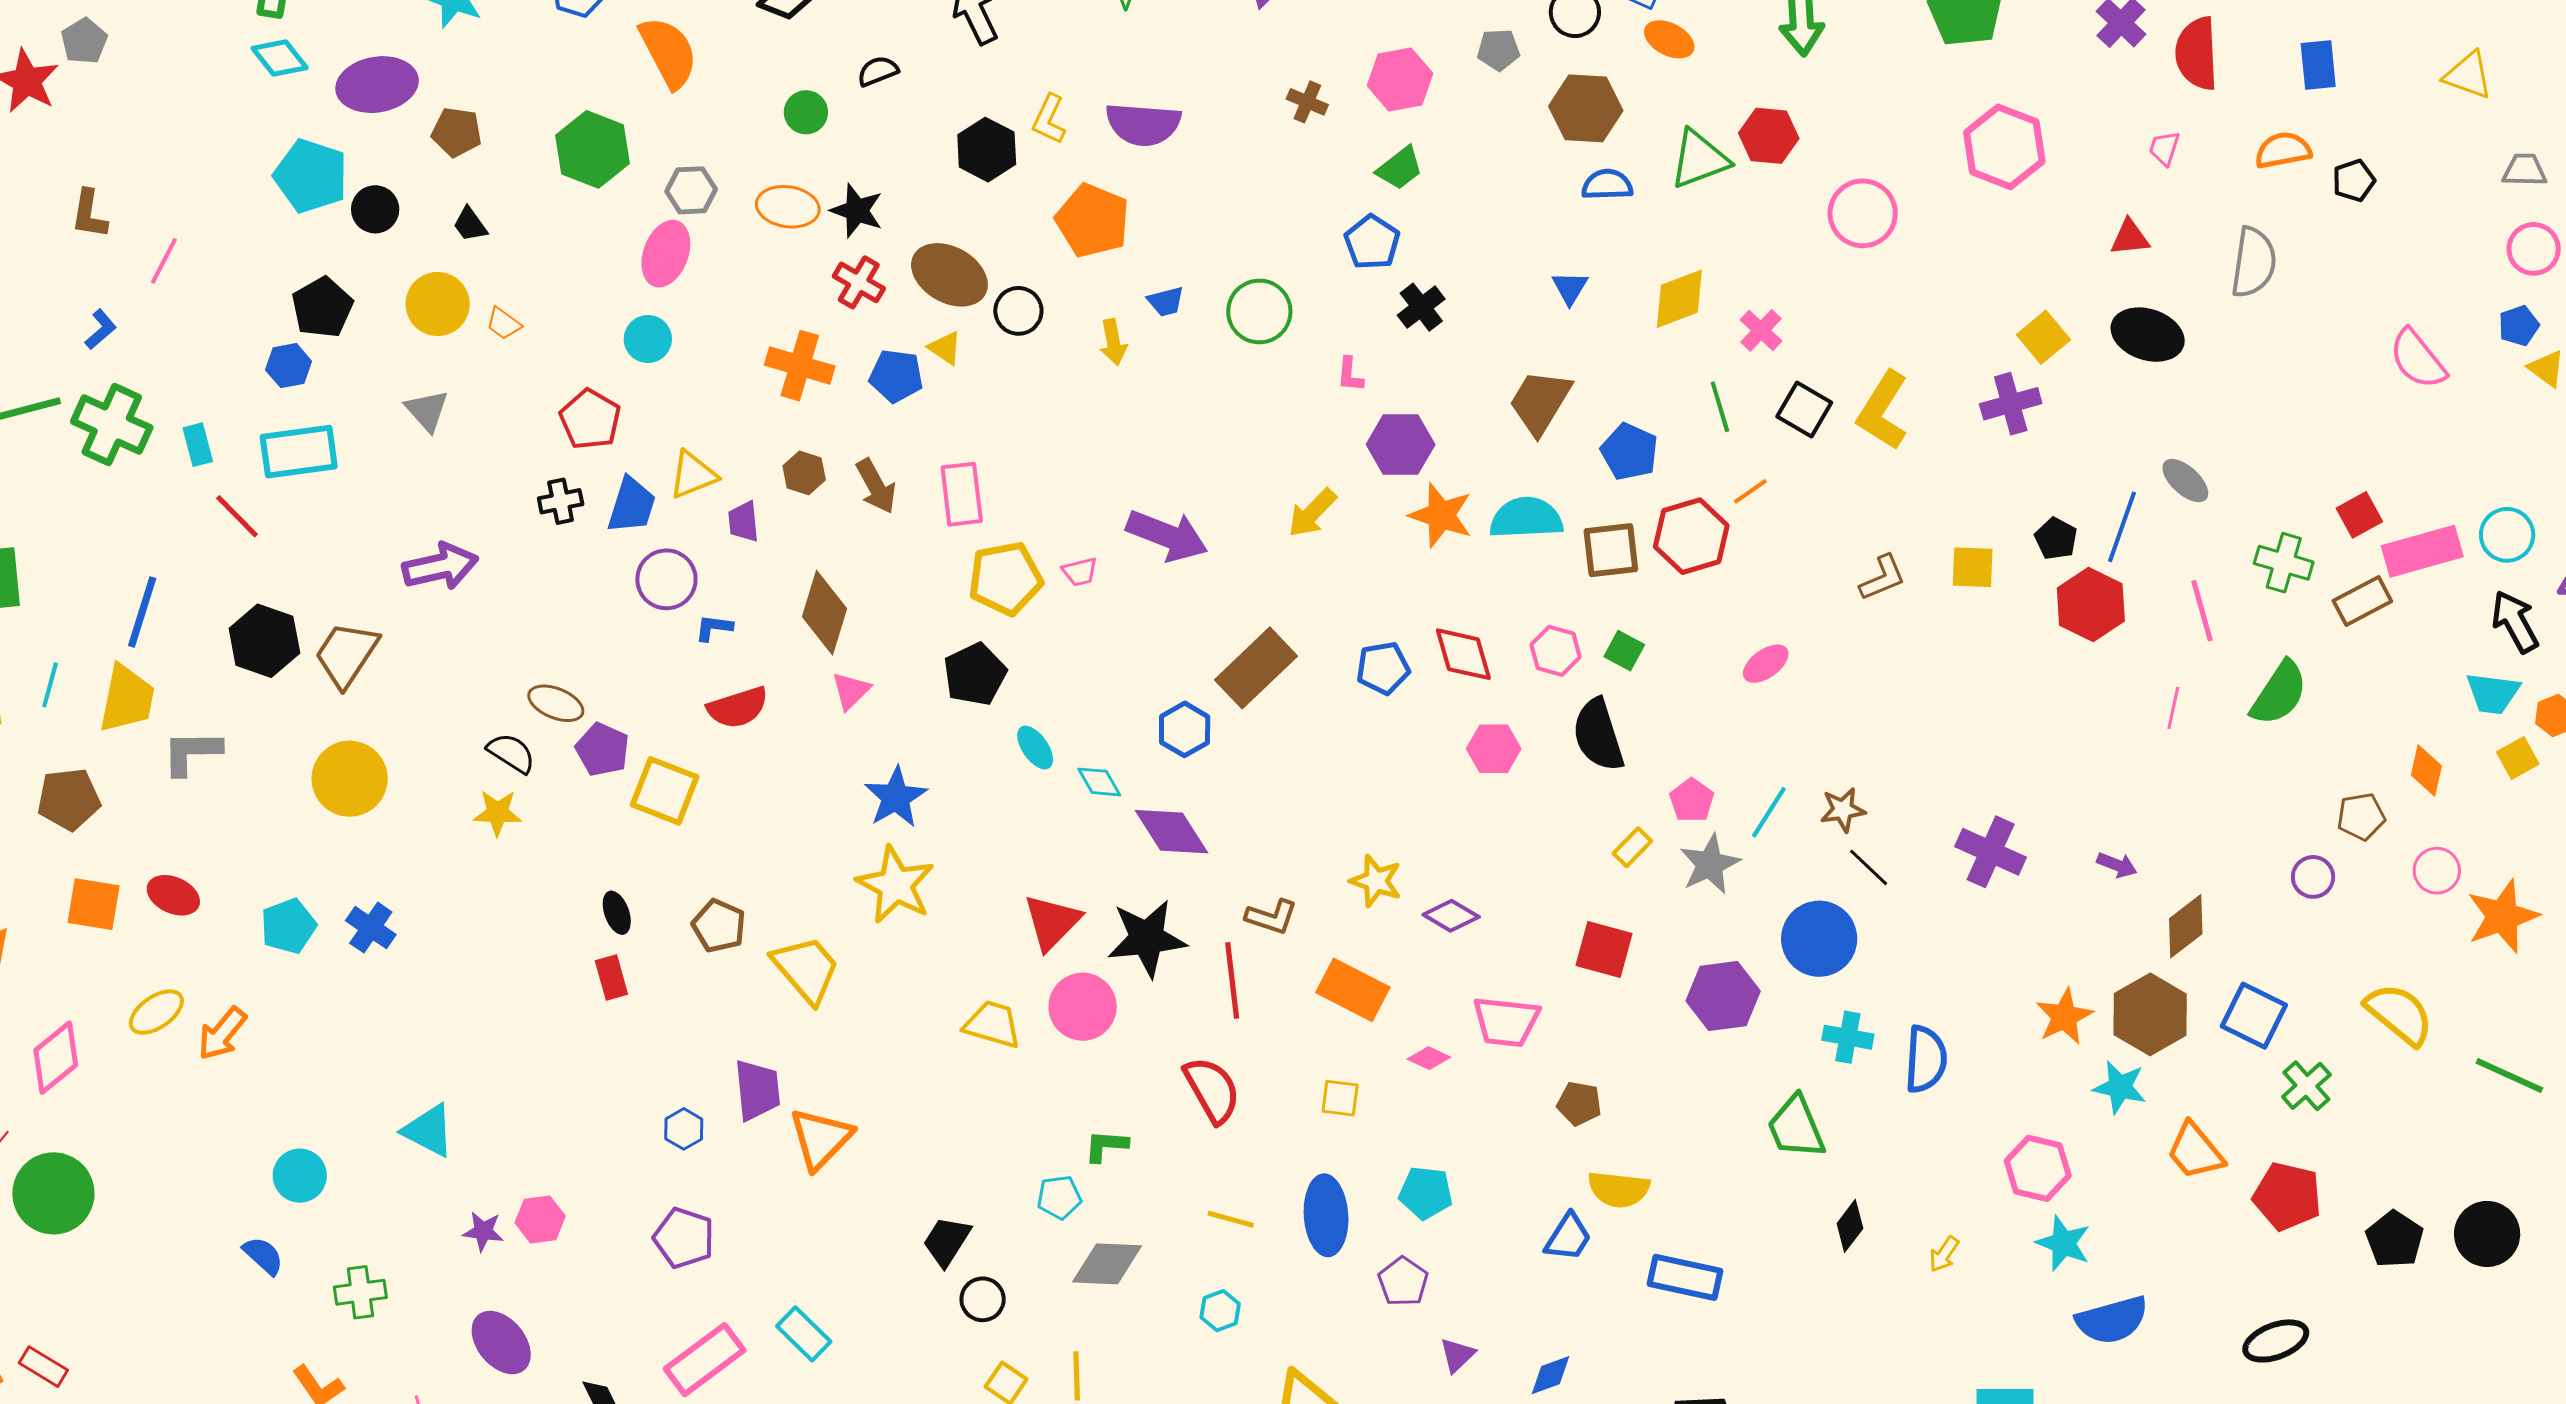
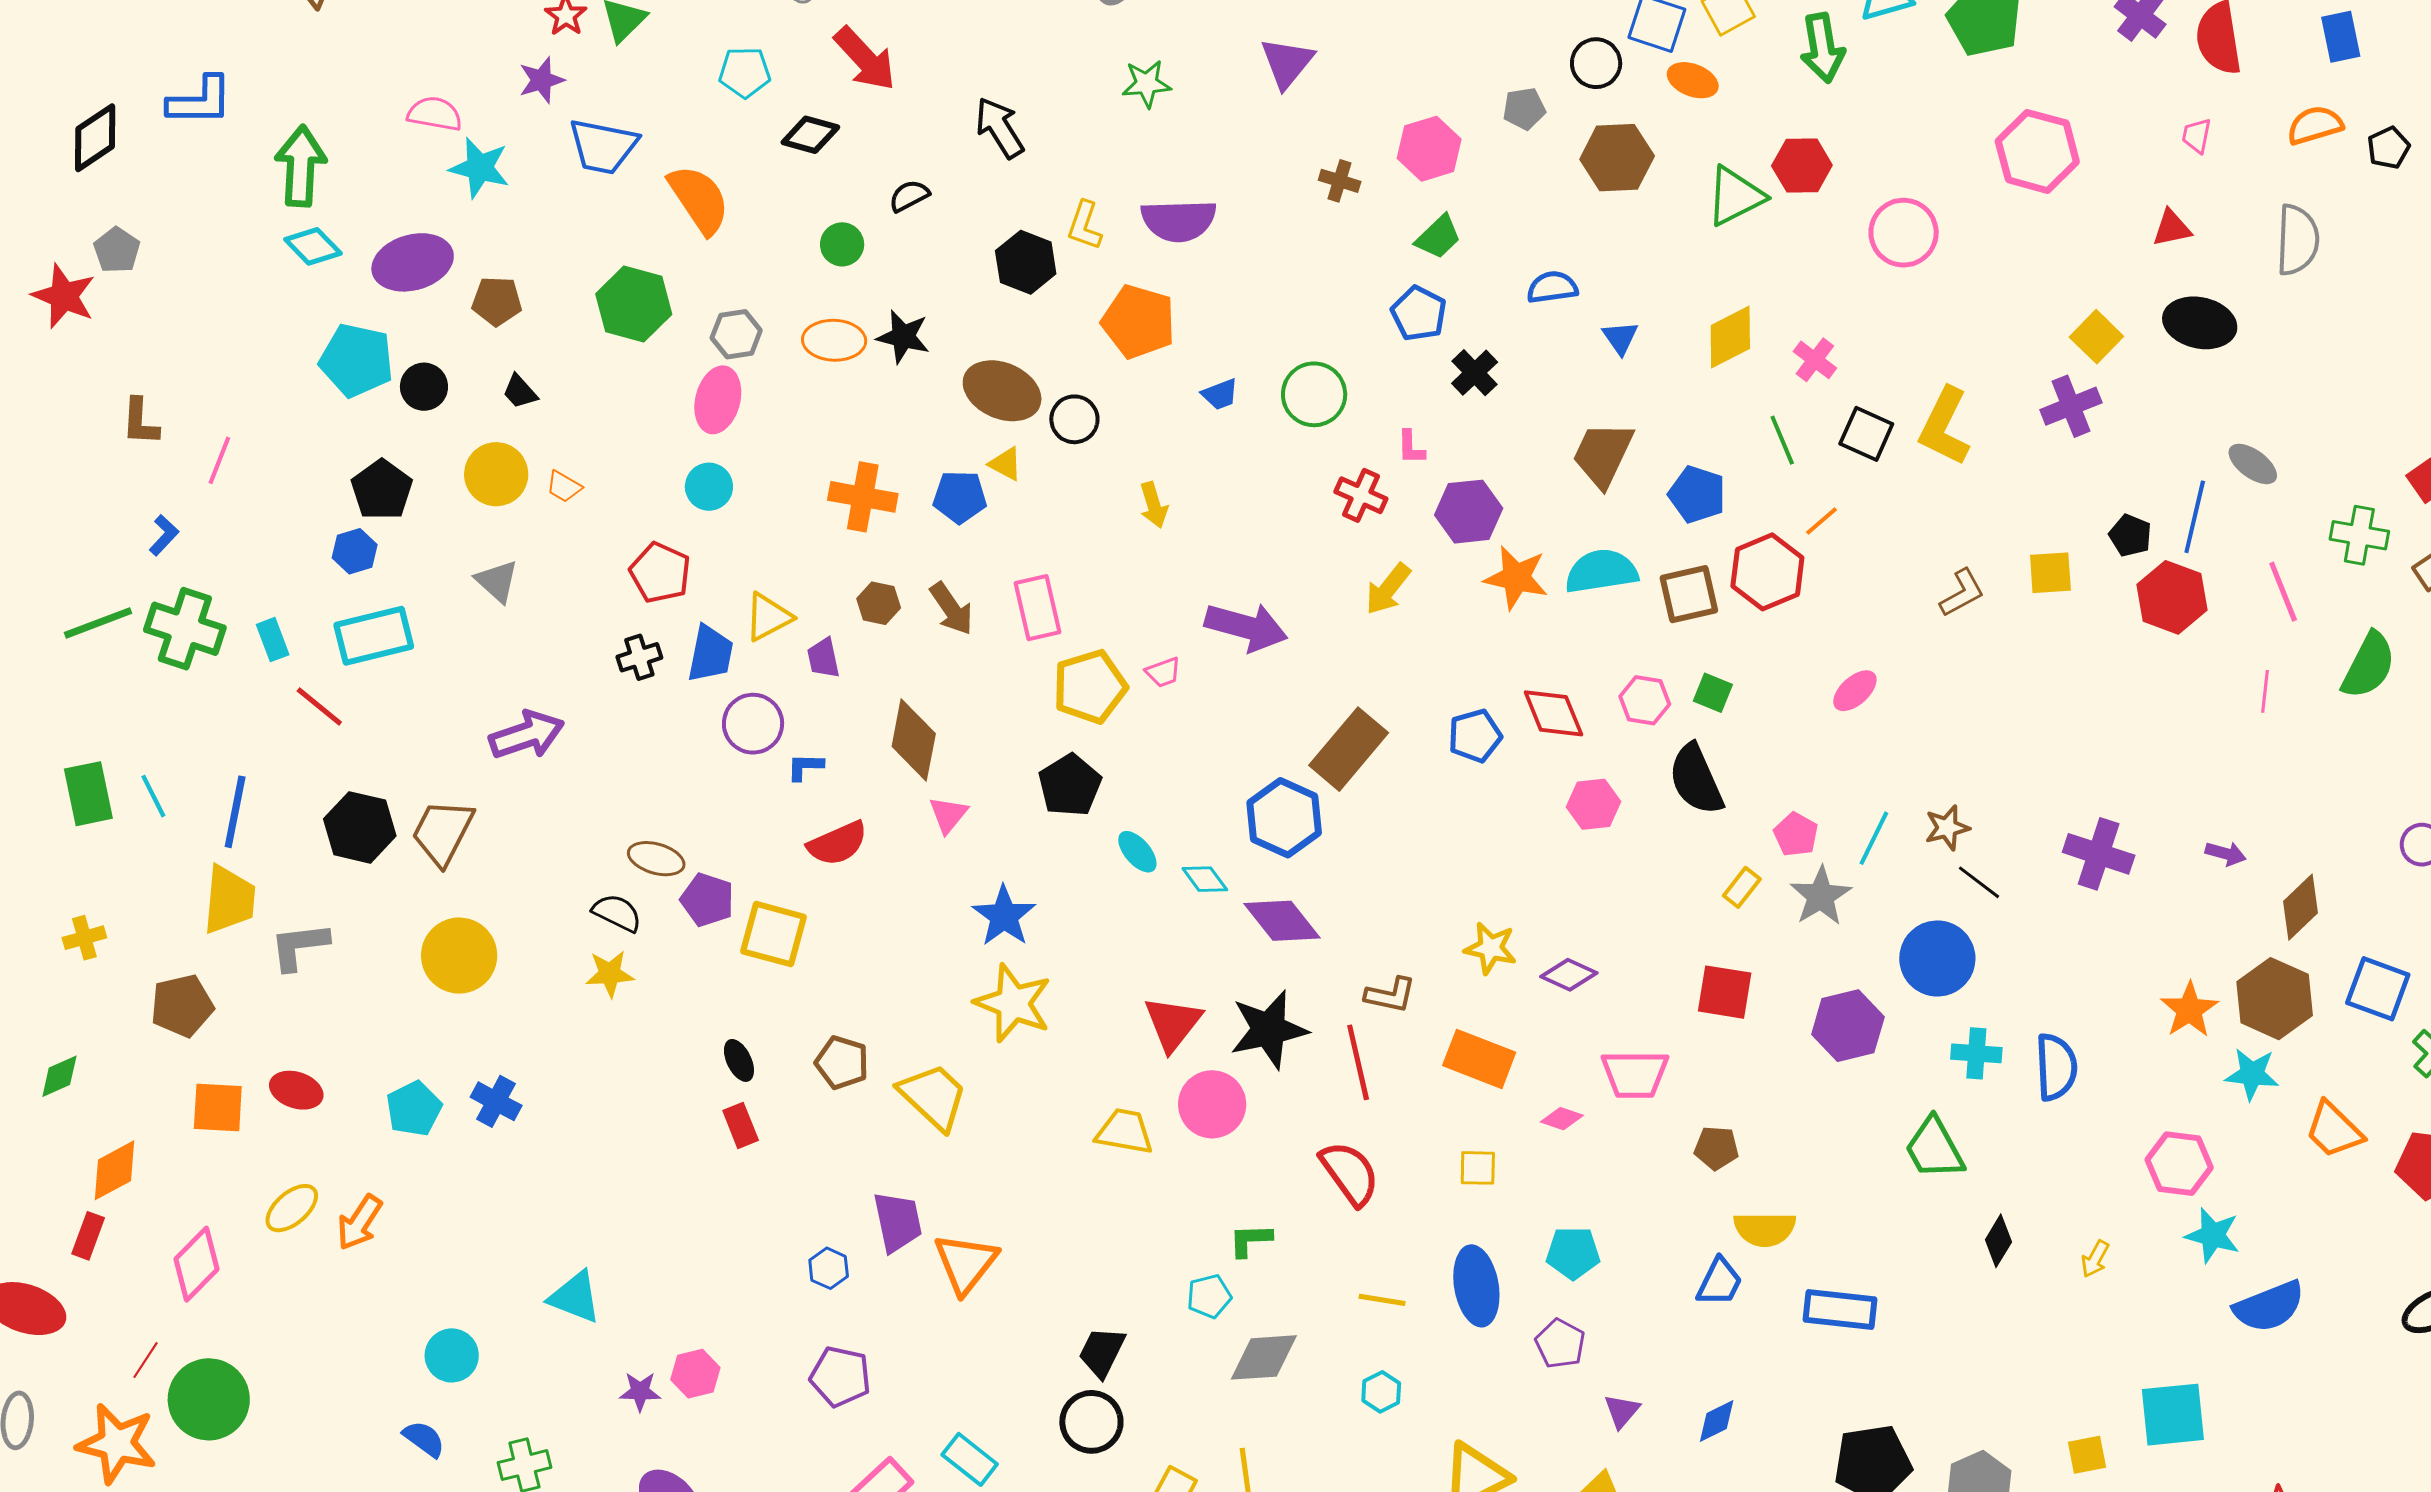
blue semicircle: (1607, 185) -> (1552, 287), moved
red cross: (859, 282) -> (1361, 495), moved
yellow arrow: (1113, 342) -> (1154, 505), moved
cyan line: (50, 685) -> (153, 796), moved, turned -36
blue hexagon: (1185, 729) -> (1284, 818), size x1.4
black circle: (983, 1299) -> (1091, 1422), moved, size x1.4

